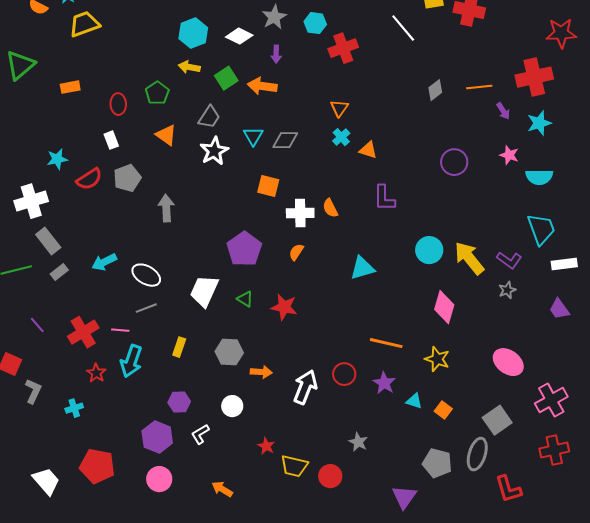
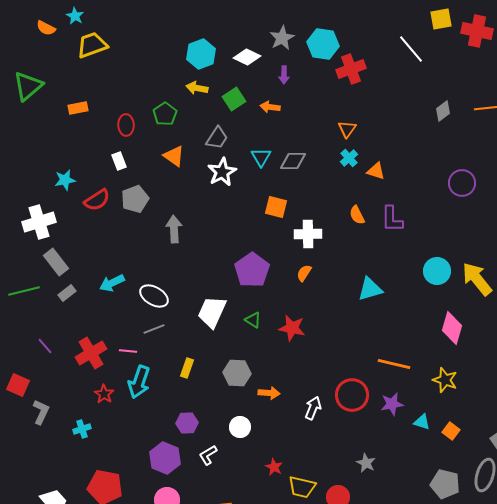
cyan hexagon: (315, 23) -> (323, 44), size x1.4
orange arrow: (262, 86) -> (270, 107), size x0.7
orange semicircle: (330, 208) -> (357, 215), moved
red circle: (344, 374) -> (352, 395), size x1.4
purple star: (384, 383) -> (392, 404), turned 30
white arrow: (305, 387) -> (313, 408), size x0.7

